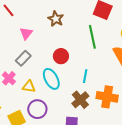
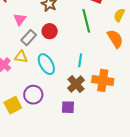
red circle: (61, 56) -> (50, 31), moved
gray rectangle: (23, 58) -> (29, 38), moved
yellow triangle: (29, 86) -> (21, 57), moved

